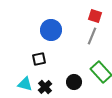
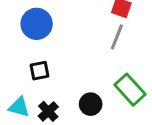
blue circle: (51, 30) -> (37, 24), moved

